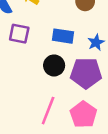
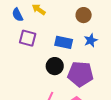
blue star: (96, 42) -> (91, 40), moved

